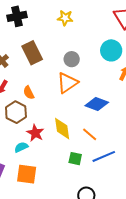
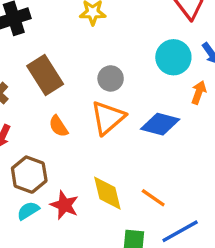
orange semicircle: (29, 93) -> (58, 126), moved
blue diamond: (97, 104) -> (160, 124), moved
cyan semicircle: (21, 147) -> (28, 211), moved

